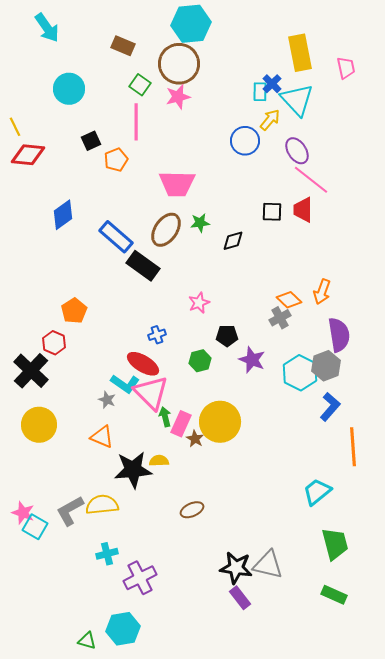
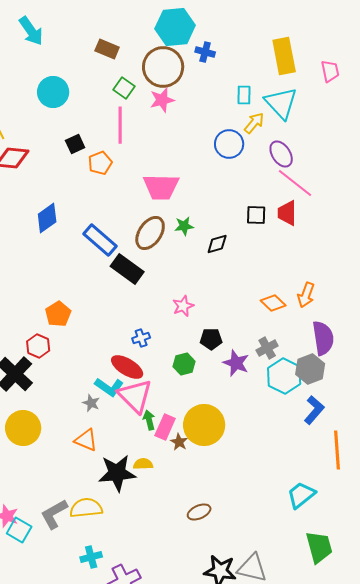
blue cross: (272, 84) -> (205, 52), moved, turned -30
gray cross: (280, 318) -> (267, 348), moved
brown ellipse: (192, 510) -> (199, 512), moved

